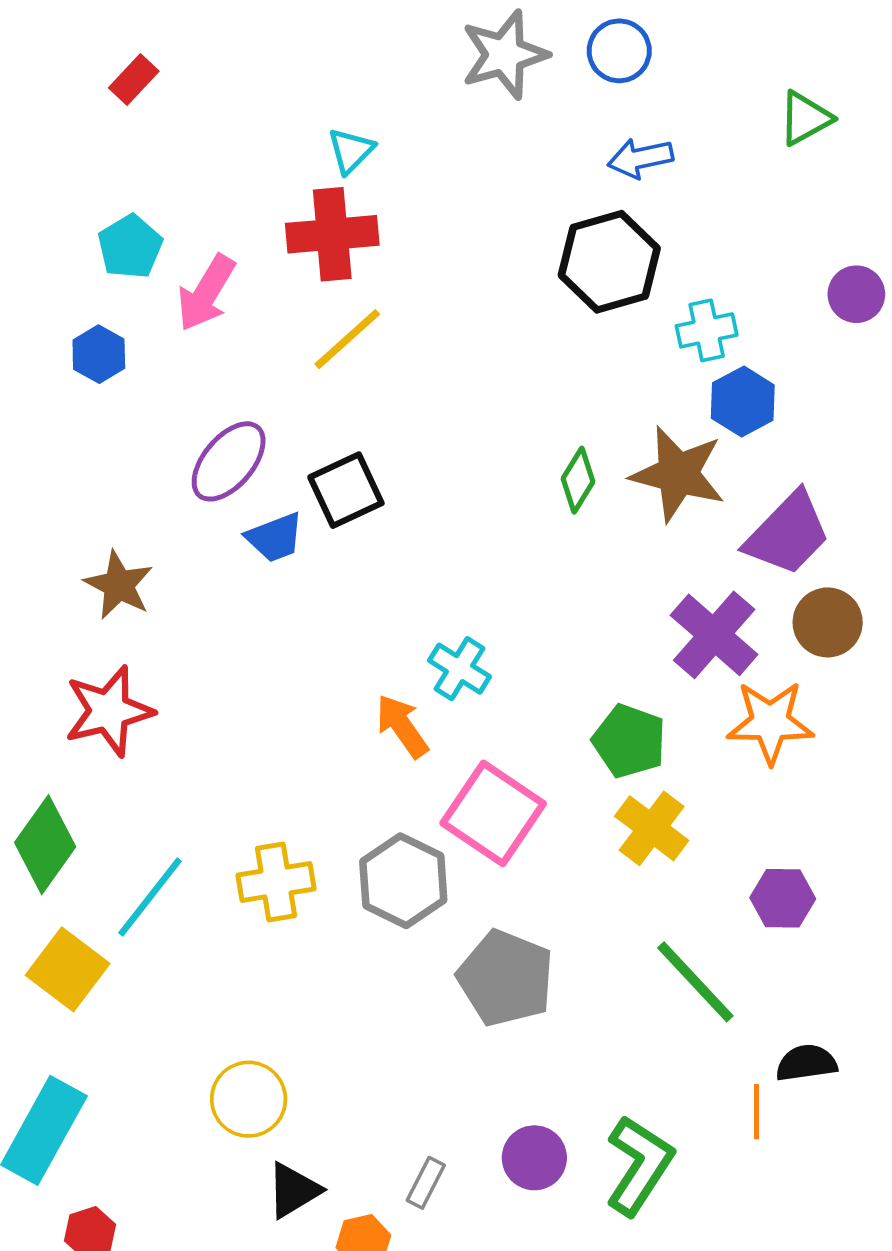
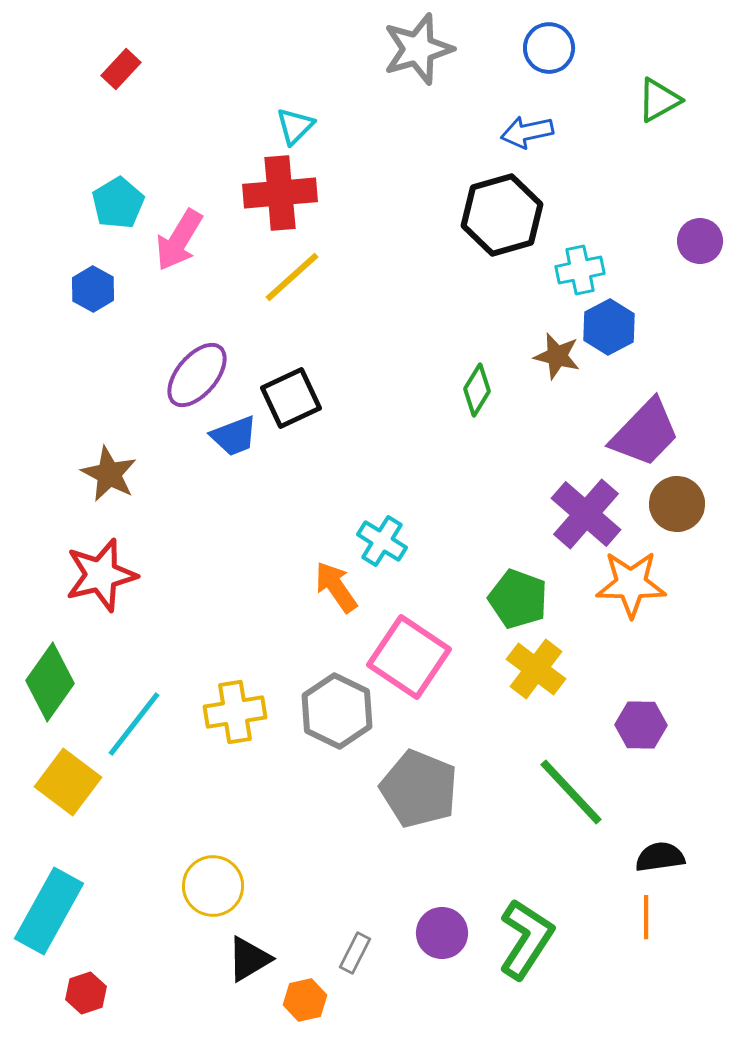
blue circle: (619, 51) -> (549, 48), moved
brown star: (678, 474) -> (557, 356), moved, size x0.6
orange line: (757, 1112) -> (646, 917), moved

